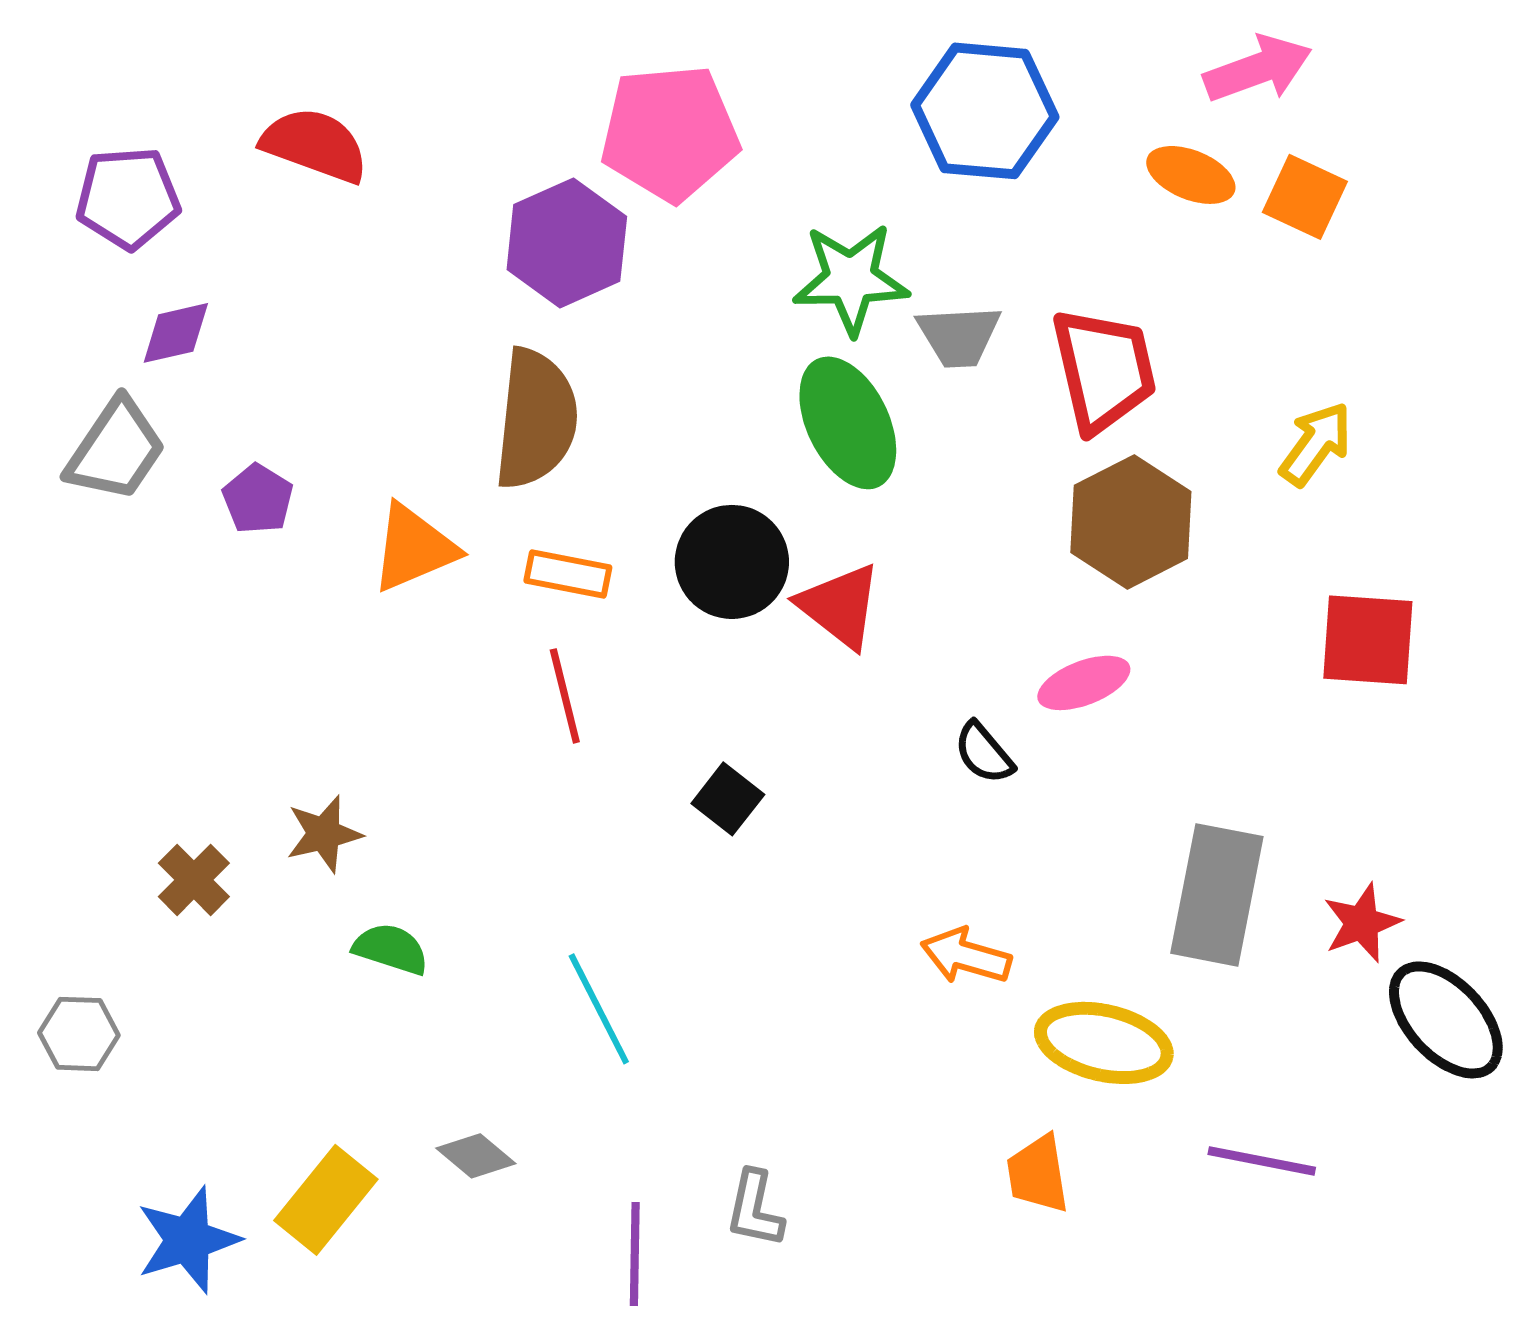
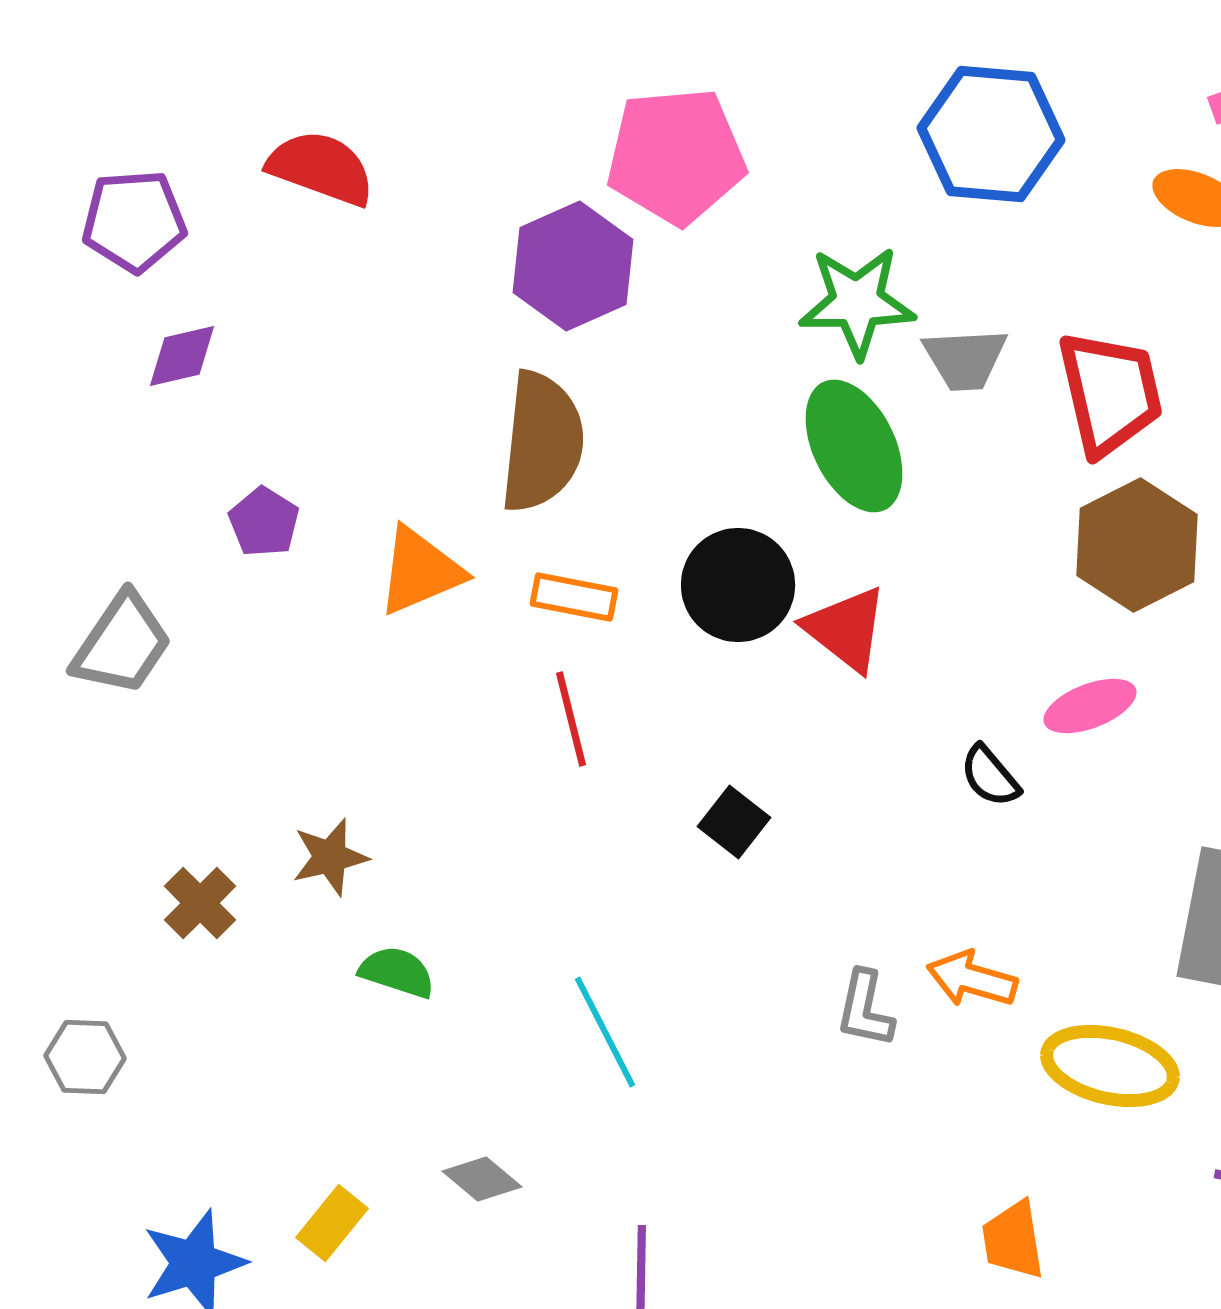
gray trapezoid: (116, 450) -> (122, 644), moved
orange trapezoid: (1038, 1174) -> (1013, 1240), moved
yellow rectangle: (326, 1200) -> (332, 1223), size x0.7
gray L-shape: (755, 1209) -> (865, 1009), moved

